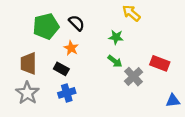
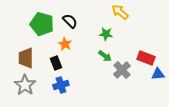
green pentagon: (46, 26) -> (42, 24), turned 30
black rectangle: (61, 69) -> (56, 63), turned 40
blue triangle: (173, 101) -> (158, 74), moved

